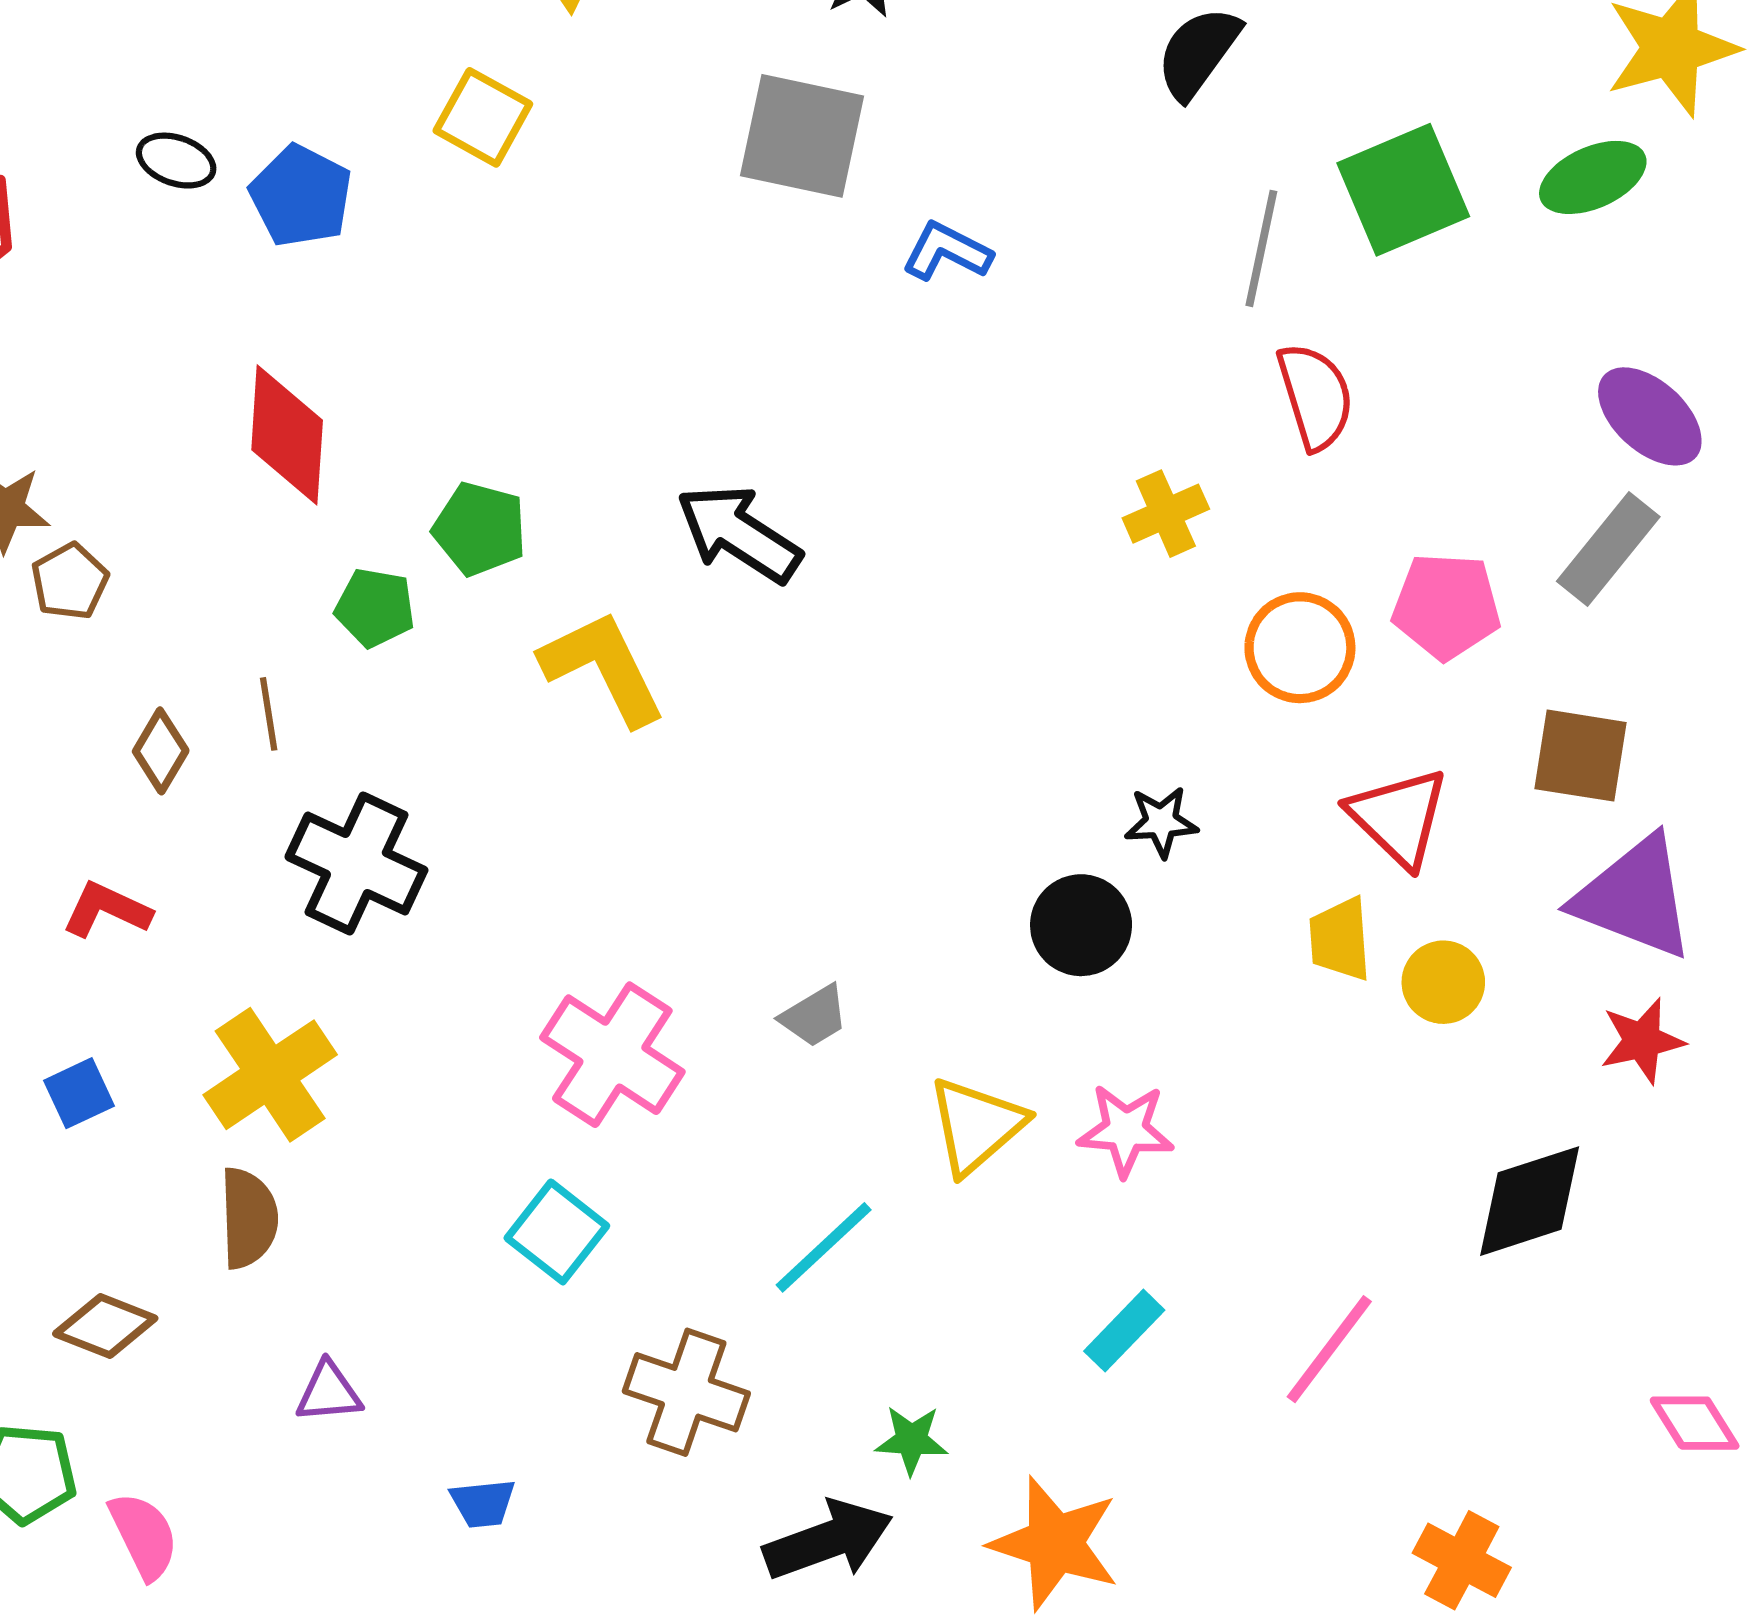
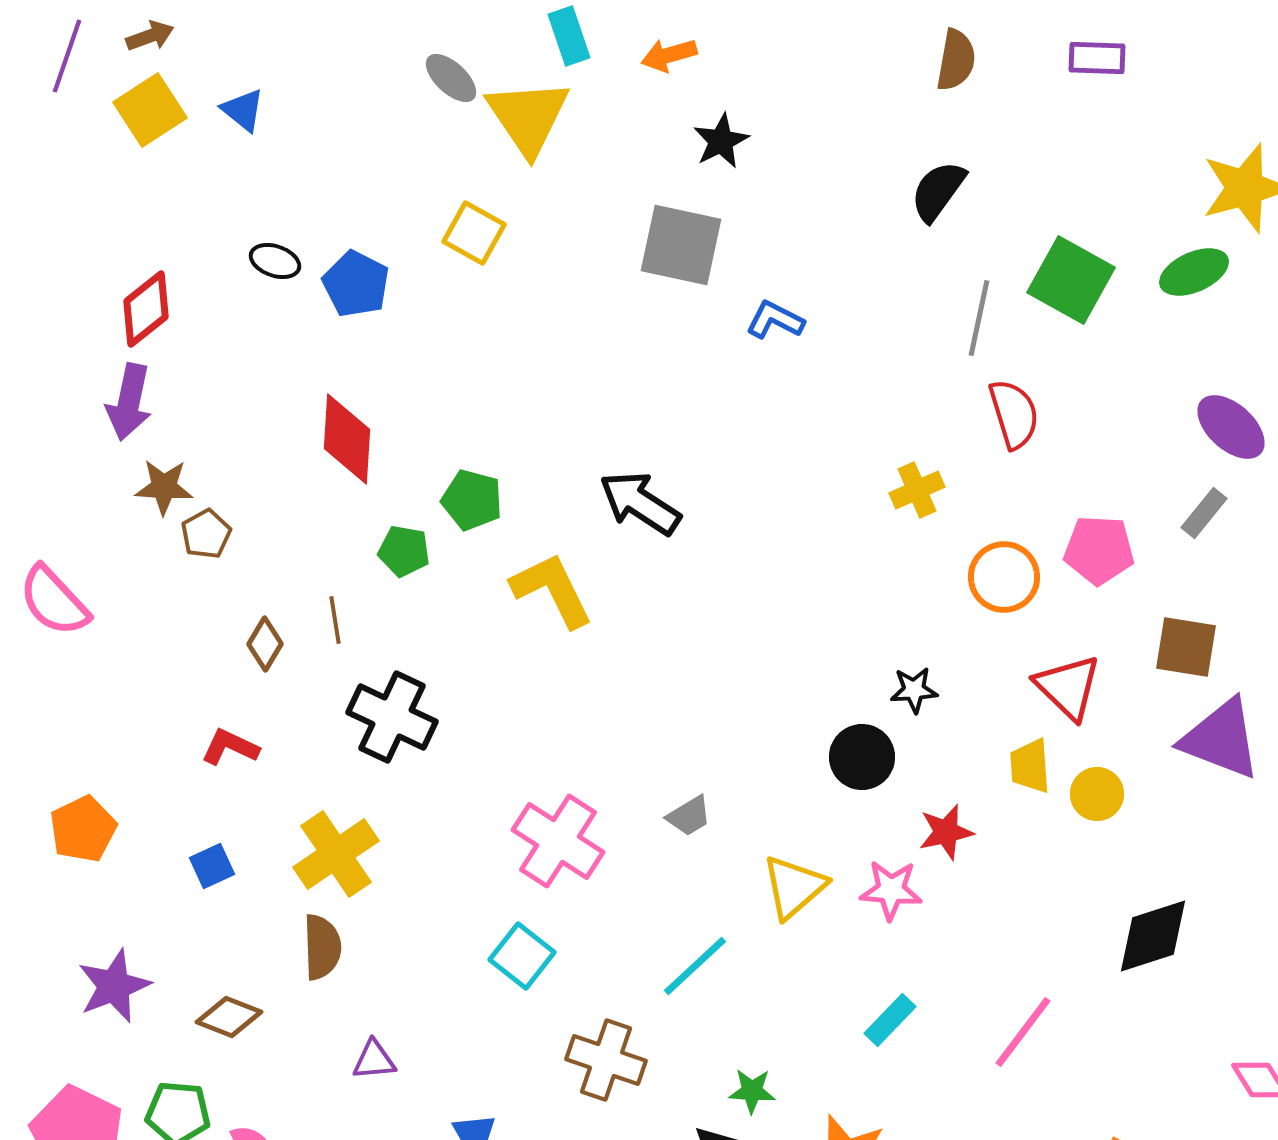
green square: (1403, 190) -> (1071, 280), turned -38
gray rectangle: (1608, 549) -> (1204, 513), size x0.7
red star: (1642, 1041) -> (946, 832), moved

